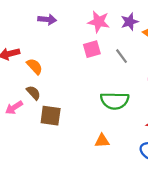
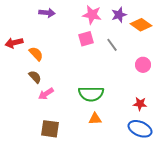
green semicircle: (115, 101) -> (91, 94), moved
pink arrow: (14, 108) -> (46, 94), moved
brown square: (51, 116) -> (50, 129), moved

